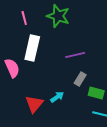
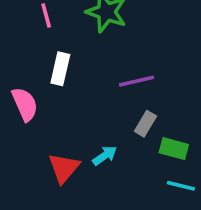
white rectangle: (32, 48) -> (60, 69), size x0.7

